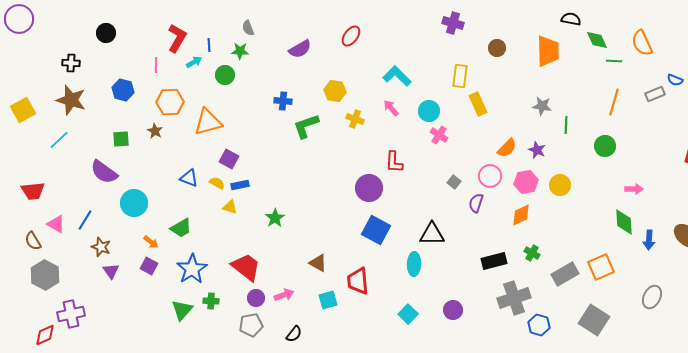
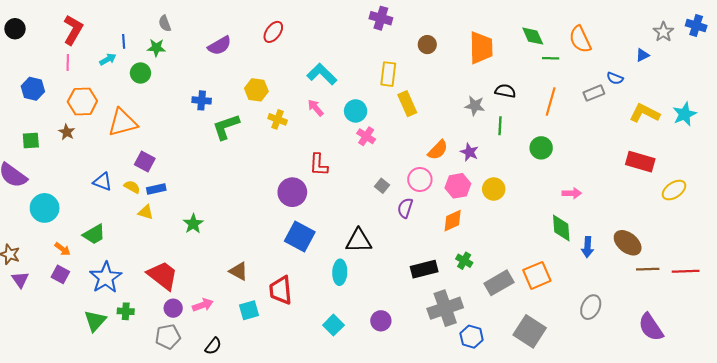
black semicircle: (571, 19) -> (505, 91), moved
red L-shape: (177, 38) -> (73, 30), moved

